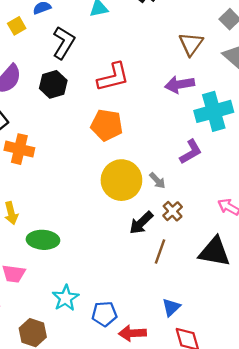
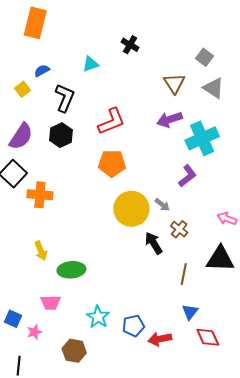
black arrow: (141, 223) -> (154, 243), turned 110
brown line: (160, 252) -> (184, 274), moved

